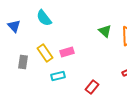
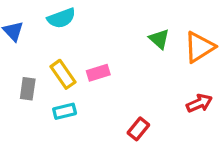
cyan semicircle: (44, 18) -> (61, 18), turned -72
cyan rectangle: (58, 76) -> (65, 111), moved

